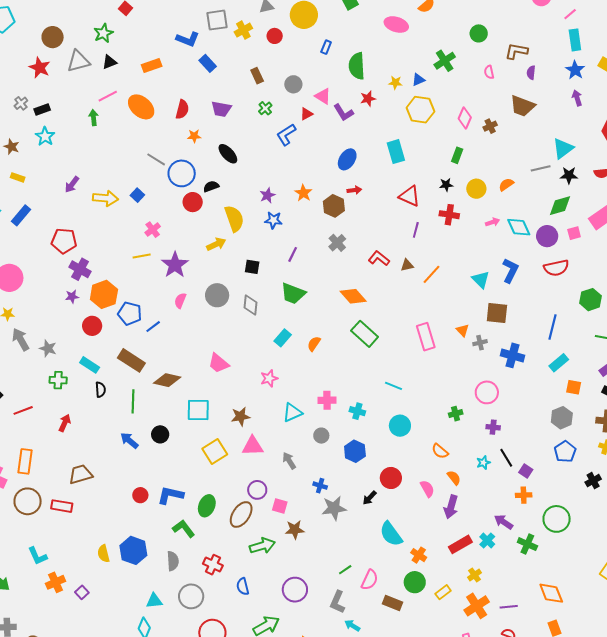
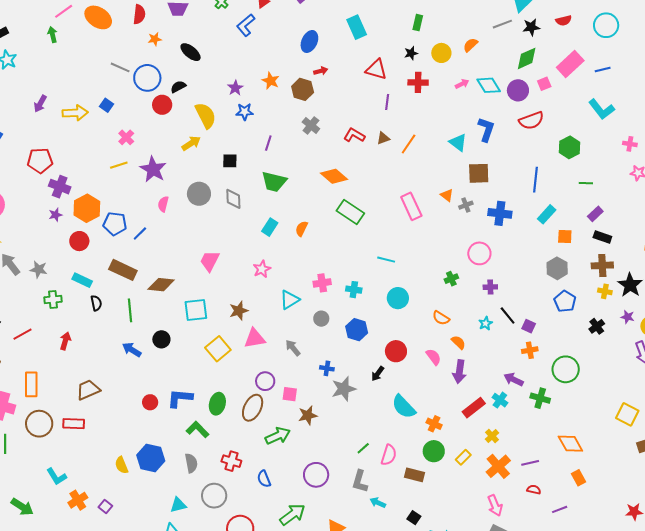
pink trapezoid: (219, 363) -> (210, 261), turned 85

